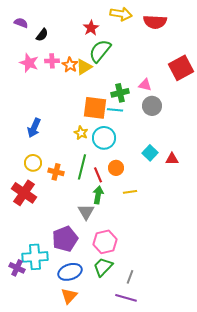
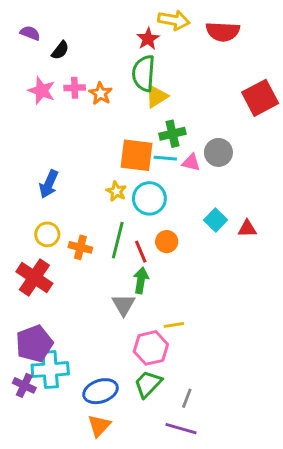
red star: (91, 28) -> (148, 39), moved
green semicircle: (100, 51) -> (144, 73), turned -35
yellow triangle: (84, 67) -> (157, 96), moved
pink triangle: (145, 85) -> (191, 162), moved
yellow line: (130, 192) -> (174, 325), moved
purple pentagon: (65, 239) -> (34, 344), moved

